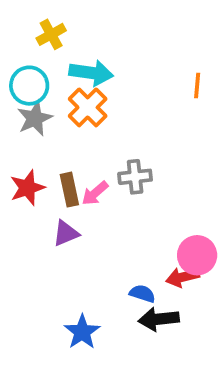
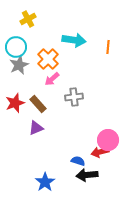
cyan arrow: (91, 73) -> (74, 40), moved
brown rectangle: (69, 190) -> (38, 104), turned -30
pink arrow: (95, 193) -> (52, 79), moved

